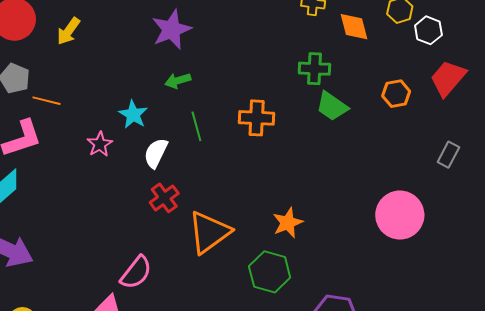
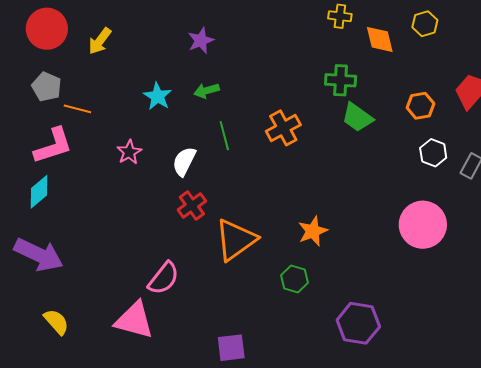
purple star: (171, 30) -> (201, 41), size x0.7
white hexagon: (428, 30) -> (433, 153), moved
cyan star: (133, 114) -> (157, 96), moved
orange cross: (257, 118) -> (283, 128), turned -32
green hexagon: (270, 272) -> (295, 279), size x0.7

